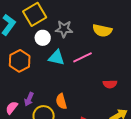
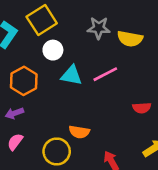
gray star: (64, 29) -> (99, 28), moved
purple arrow: (29, 99) -> (14, 113), moved, turned 48
orange semicircle: (61, 101) -> (79, 132), turned -63

